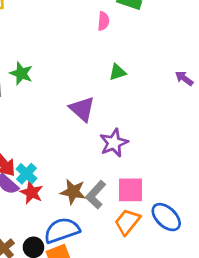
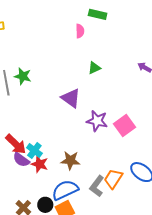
purple star: (114, 143) -> (97, 121), turned -30
pink square: (130, 190) -> (125, 125), moved, turned -30
gray L-shape: (96, 195) -> (97, 186), moved

